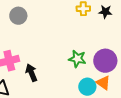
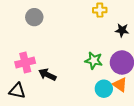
black star: (105, 12) -> (122, 30), moved
black arrow: (31, 73) -> (47, 75), turned -42

